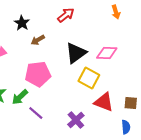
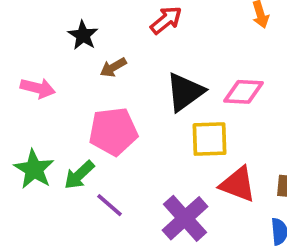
yellow square: (89, 78) -> (210, 139), turned -30
purple cross: (76, 120) -> (185, 218), size x1.4

